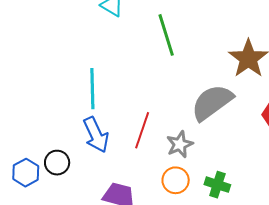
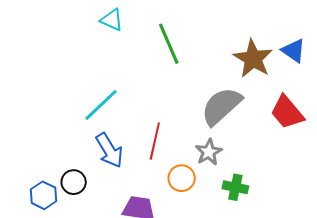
cyan line: (92, 89) -> (101, 105), turned 54
gray star: (180, 144) -> (209, 152), moved
orange circle: (176, 180) -> (182, 178), moved

